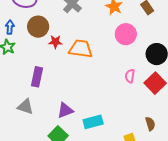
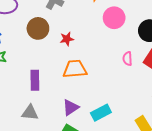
brown circle: (38, 27) -> (38, 28), moved
red star: (55, 42) -> (67, 39), moved
orange trapezoid: (81, 49) -> (75, 69), moved

